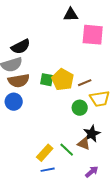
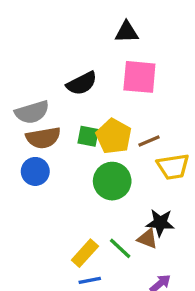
pink square: (93, 35) -> (139, 77), moved
black semicircle: (21, 47) -> (82, 83), moved
green circle: (80, 108) -> (112, 181), moved, size x1.5
black star: (92, 134) -> (160, 223), turned 30

